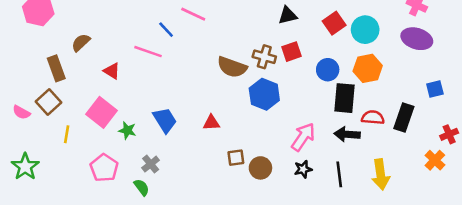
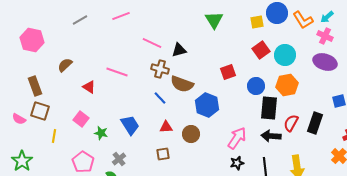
black triangle: (288, 15) -> (179, 50), moved
blue line: (166, 30) -> (160, 98), moved
brown cross: (264, 57) -> (160, 69), moved
brown rectangle: (56, 68) -> (35, 86), moved
brown square: (49, 102) -> (40, 111), turned -30
pink square: (101, 112) -> (81, 119), size x0.7
red semicircle: (373, 118) -> (291, 123), turned -66
brown square: (236, 158) -> (163, 154), moved
brown circle: (260, 168) -> (191, 134), moved

